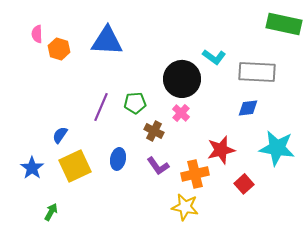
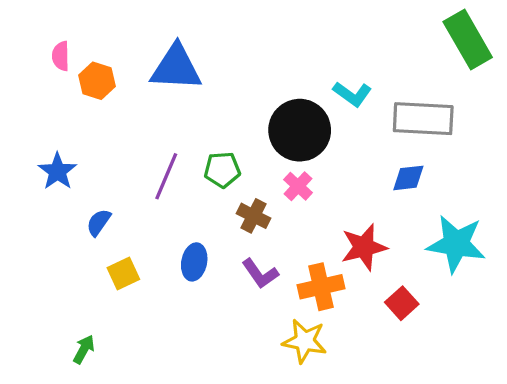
green rectangle: (284, 24) -> (468, 40), turned 48
yellow square: (75, 166) -> (123, 274), size x0.6
blue star: (32, 168) -> (57, 171), moved

